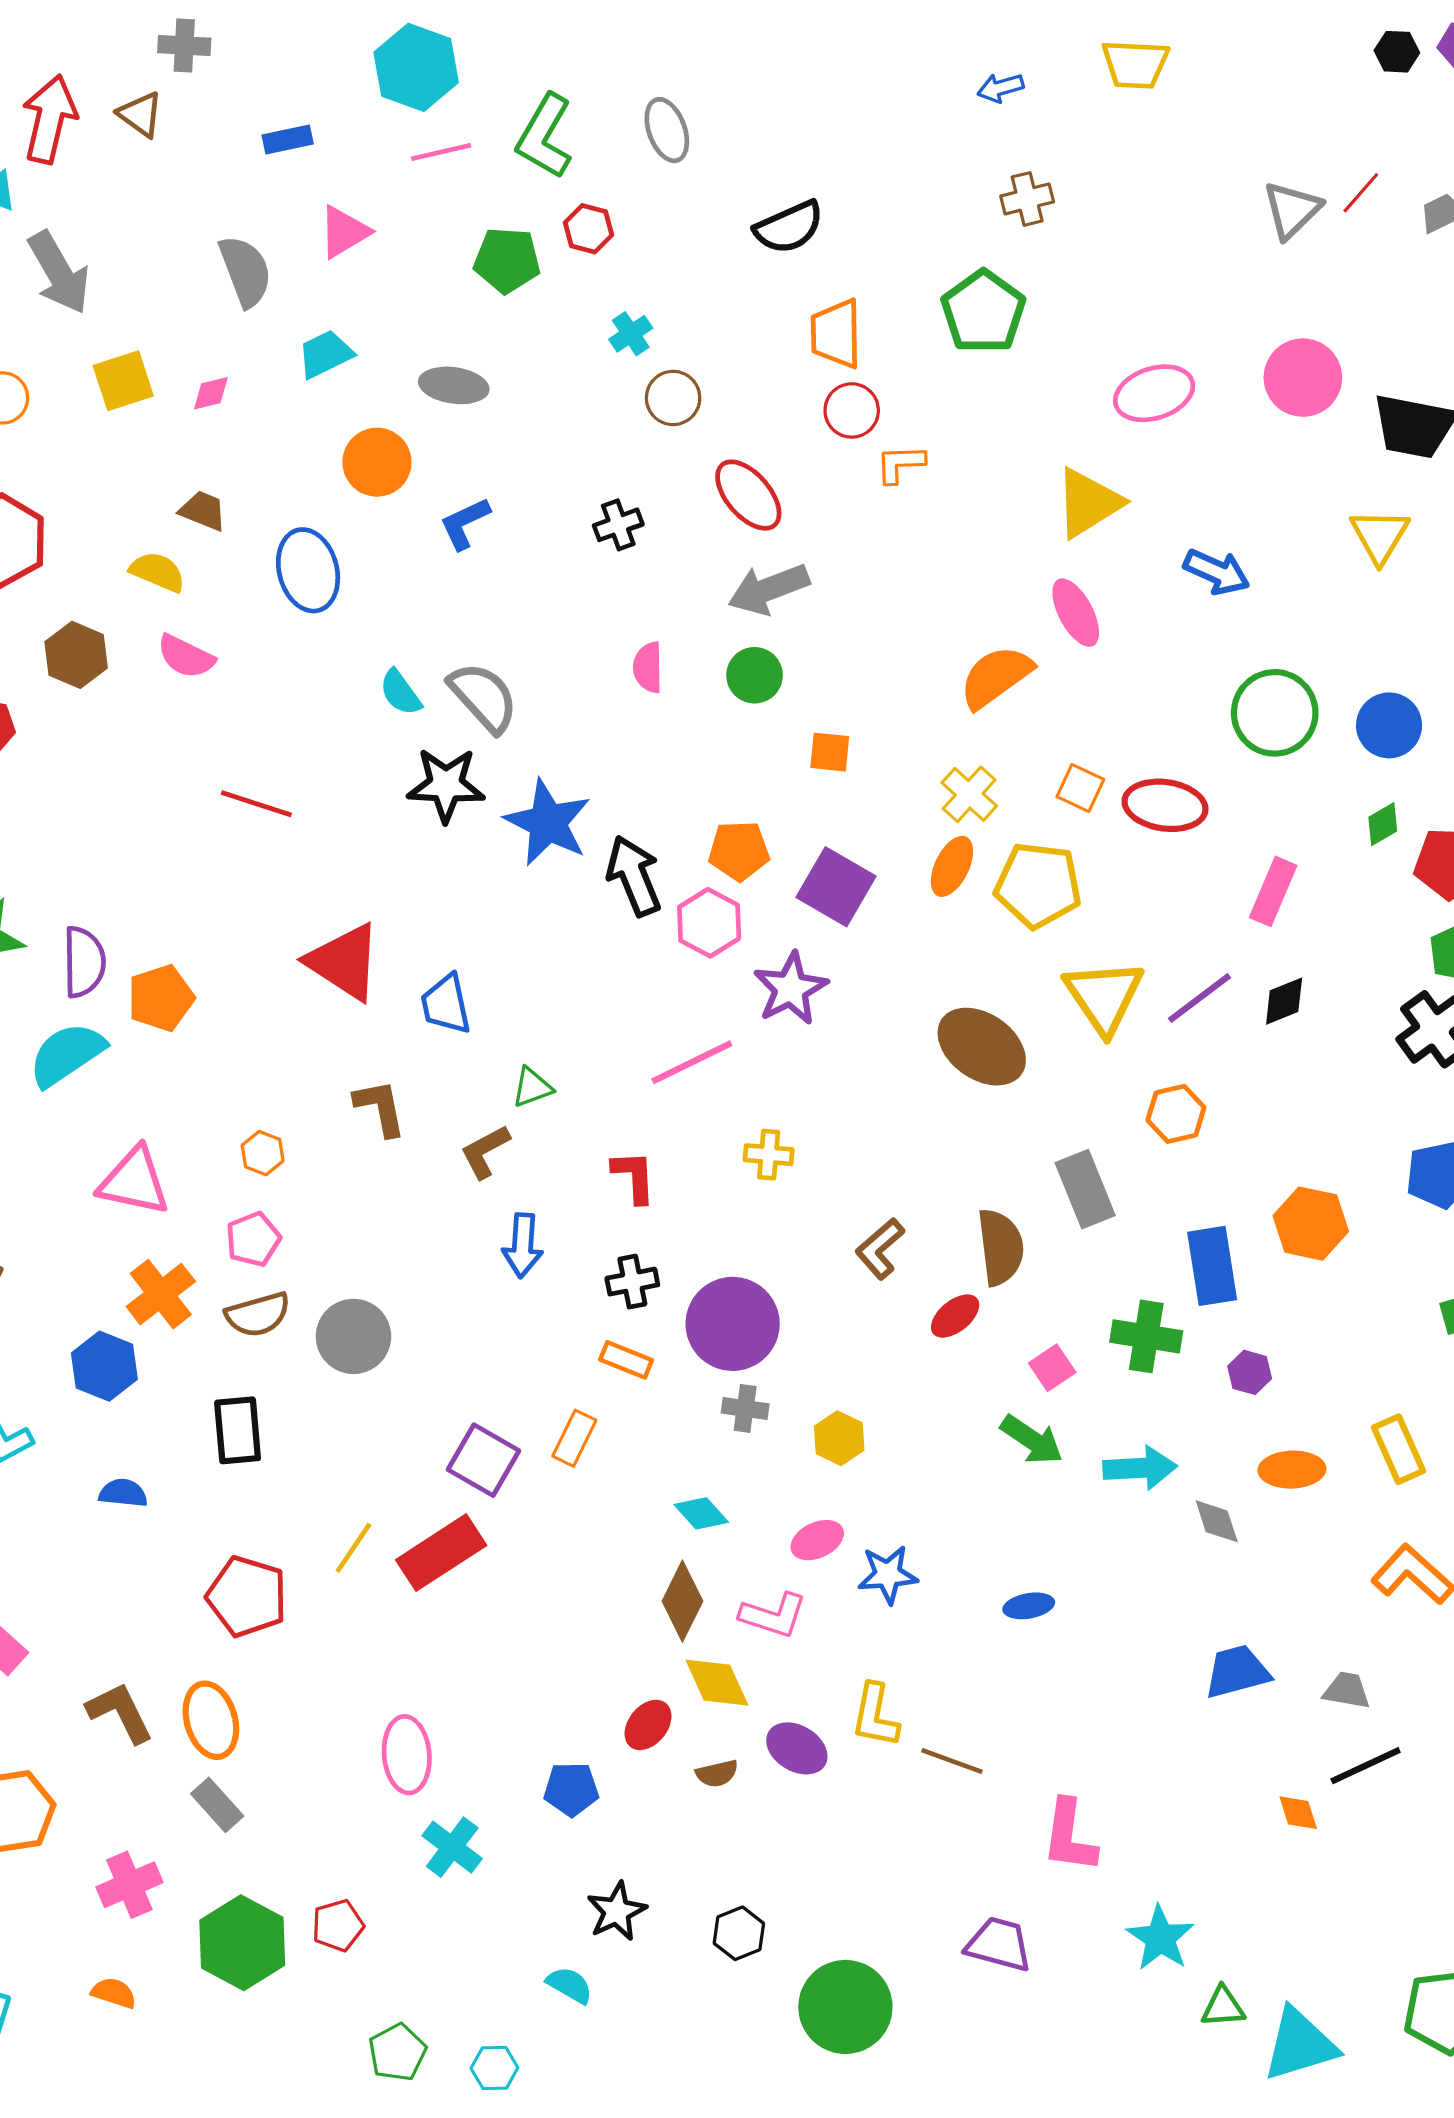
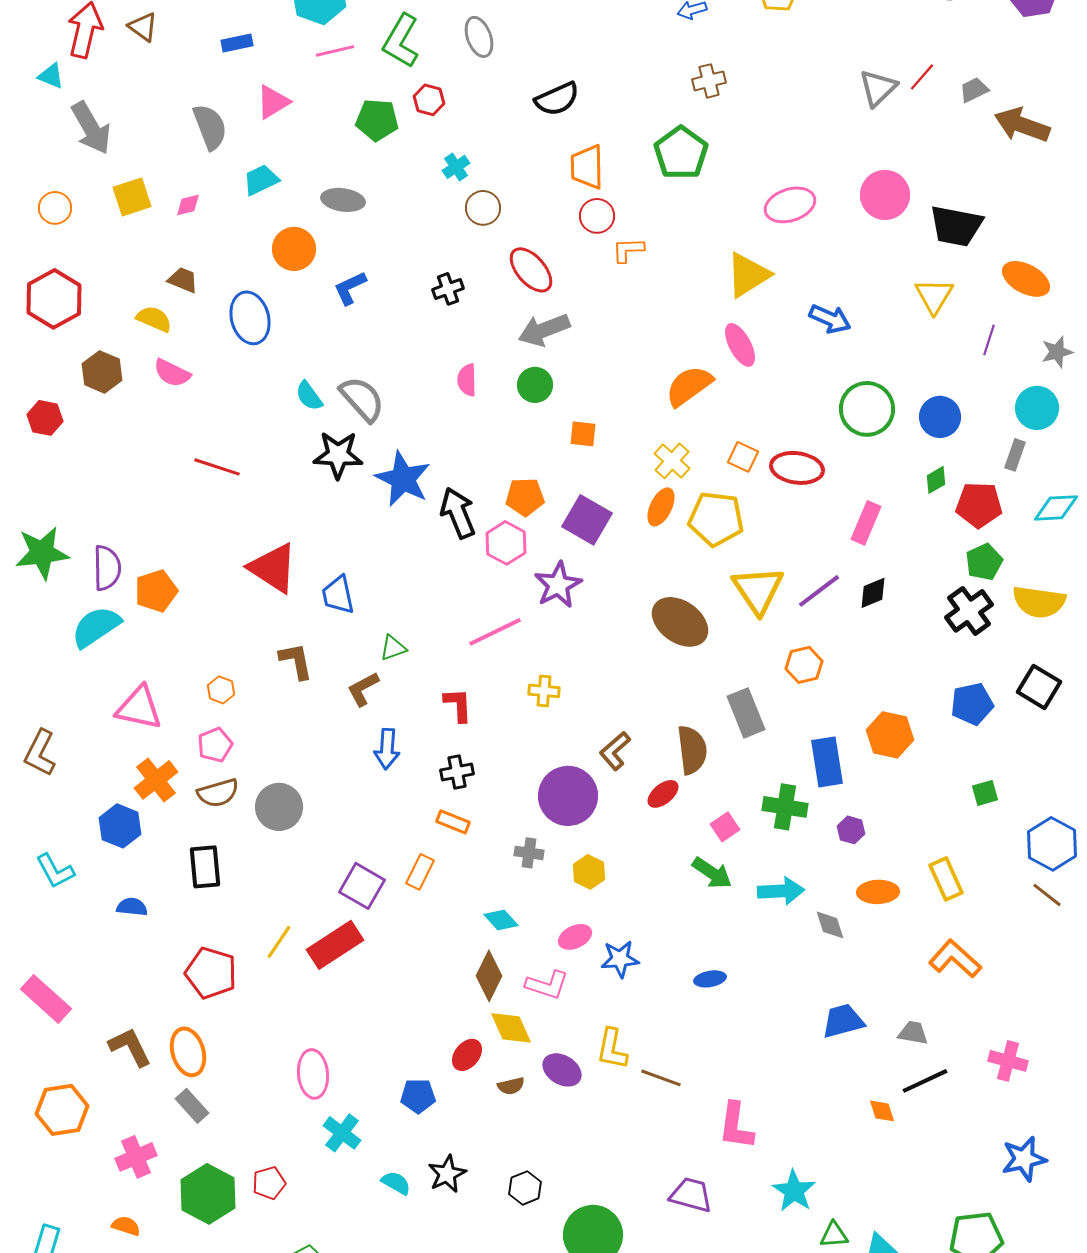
purple circle: (733, 1324) -> (568, 796), moved
cyan semicircle: (570, 1985) -> (396, 1183), moved

